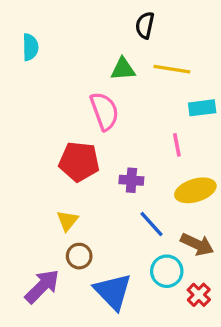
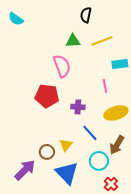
cyan semicircle: (30, 47) -> (16, 19), moved, turned 126
yellow line: (172, 69) -> (102, 41), turned -30
yellow triangle: (67, 221) -> (66, 145), moved
brown arrow: (197, 244) -> (117, 145), turned 96
red cross: (199, 295) -> (111, 184), moved

